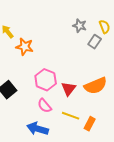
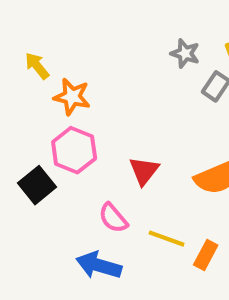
pink hexagon: (46, 80) -> (74, 150), moved
red triangle: (69, 89) -> (144, 171), moved

